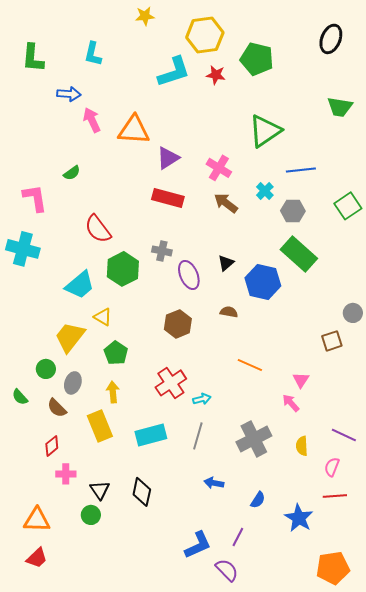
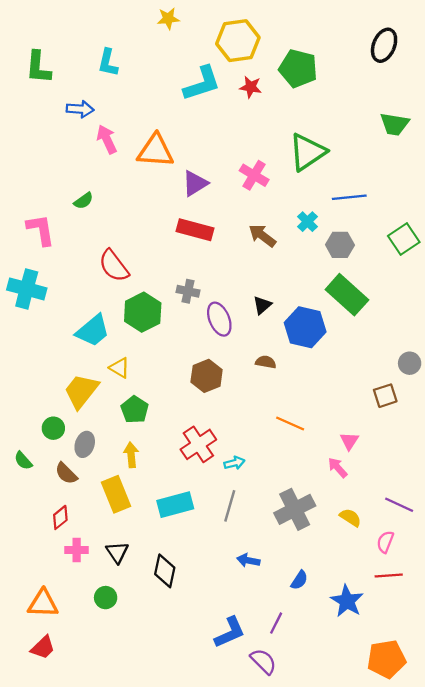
pink cross: (219, 168) -> (254, 175), moved
yellow semicircle: (302, 446) -> (350, 517), turned 126
black triangle: (100, 490) -> (117, 552), moved

